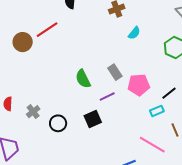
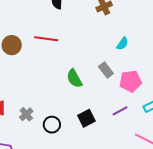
red line: (47, 30) -> (46, 39), moved, turned 45
cyan semicircle: (134, 33) -> (122, 44), moved
purple line: (107, 96) -> (120, 111), moved

